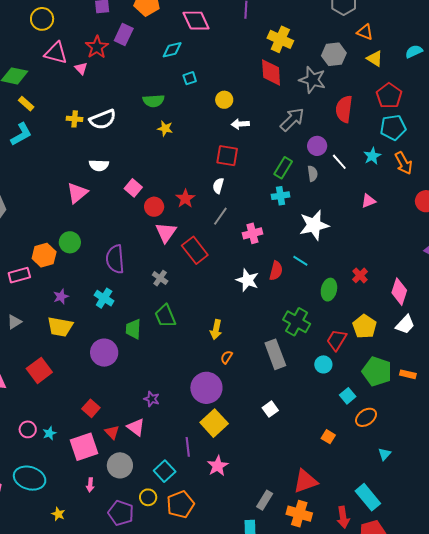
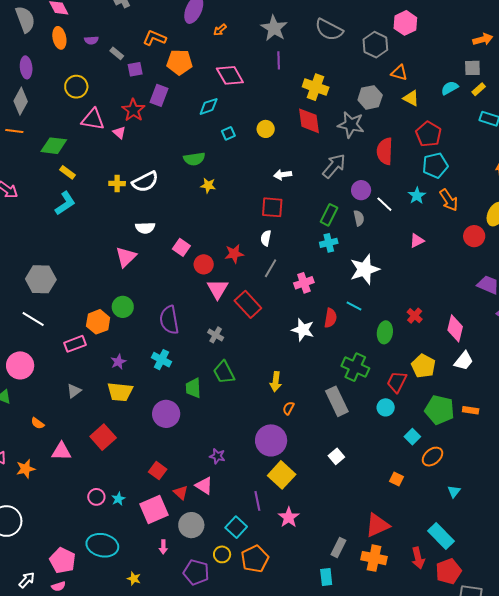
yellow circle: (224, 100) -> (266, 129), moved
red star: (185, 199) -> (234, 254), turned 30

